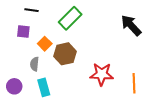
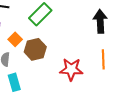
black arrow: (131, 25) -> (100, 21), turned 40
orange line: (134, 83) -> (103, 59), moved

